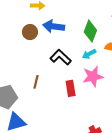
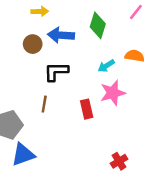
green diamond: (90, 31) -> (98, 25), moved
black L-shape: (61, 57) -> (56, 72), moved, turned -40

